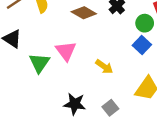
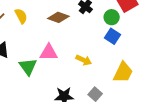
pink triangle: (66, 51) -> (49, 52), turned -42

